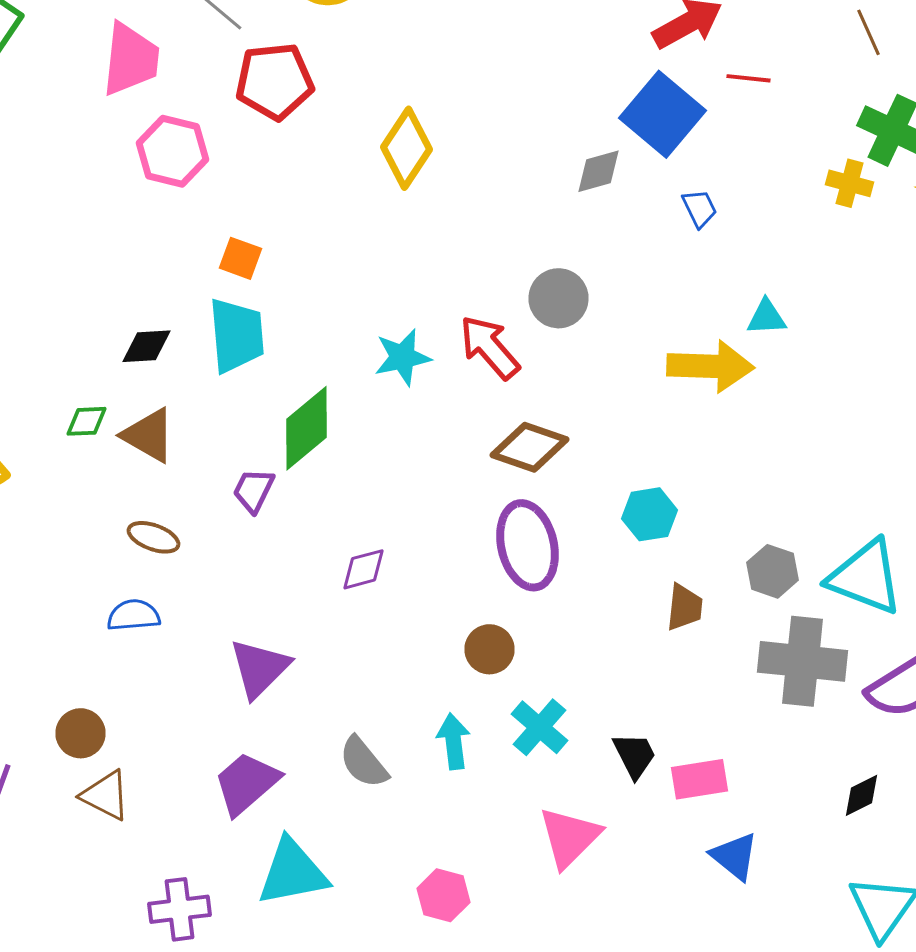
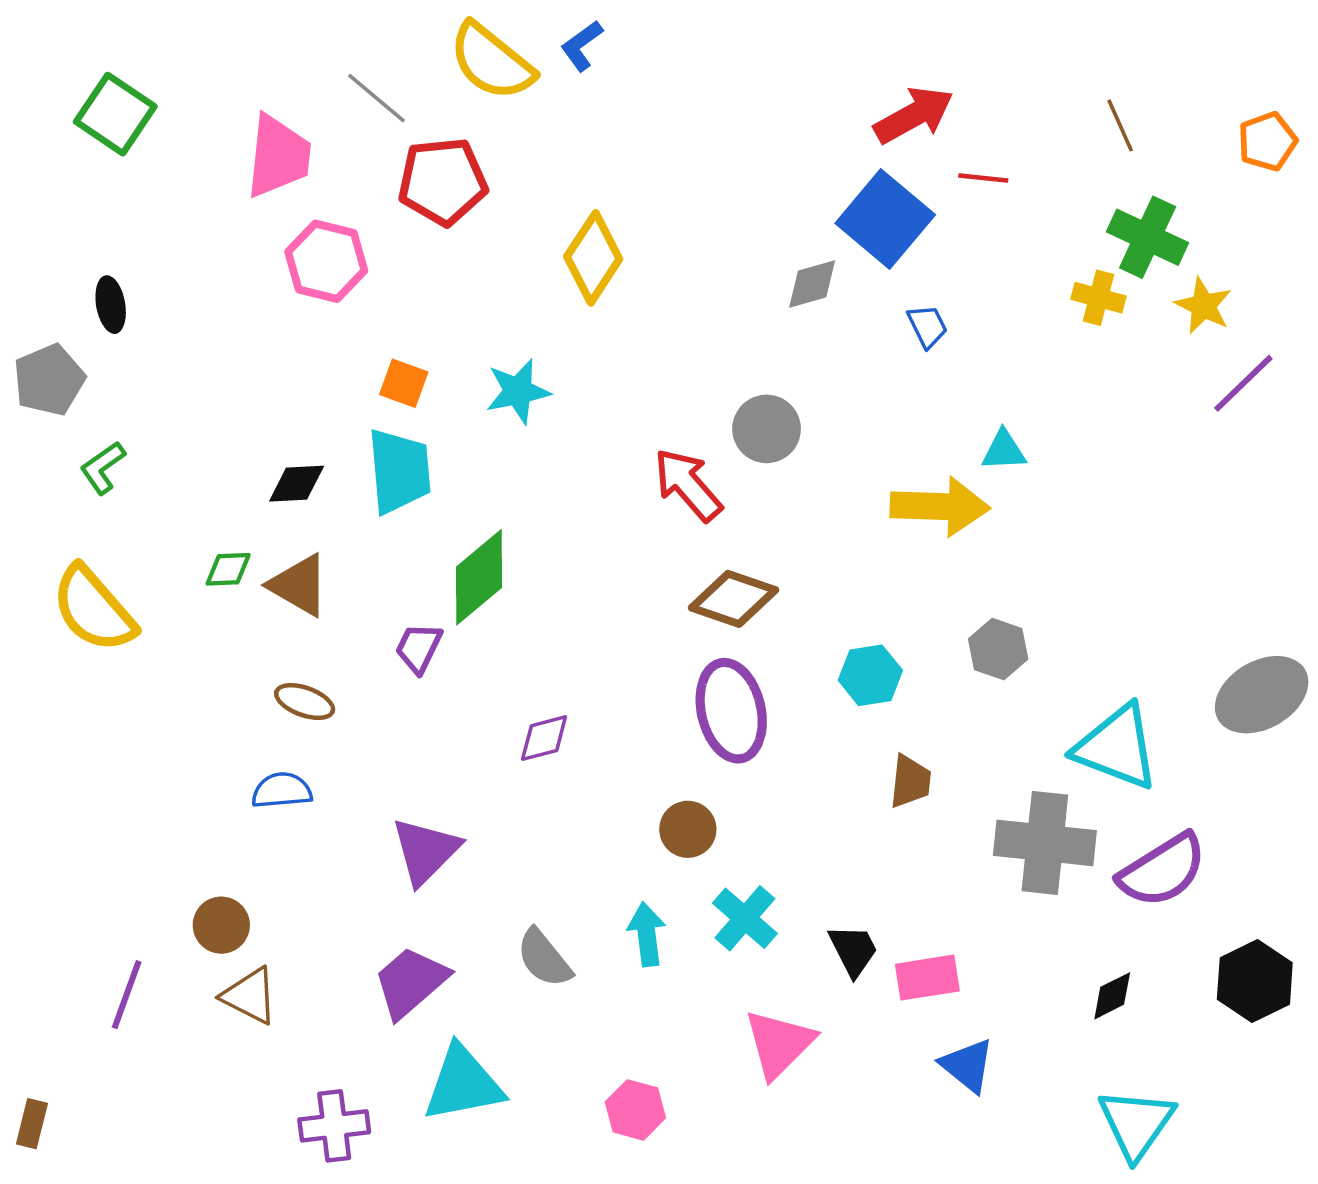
cyan star: (402, 357) -> (518, 391), moved
gray hexagon: (772, 571) -> (998, 649), moved

